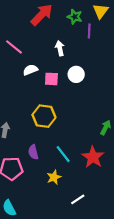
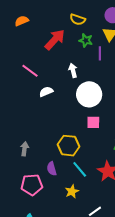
white circle: (76, 74) -> (89, 94), size x1.6
pink square: (51, 79) -> (93, 122), moved
yellow hexagon: (44, 116) -> (68, 146), moved

